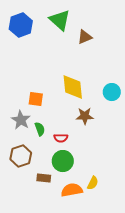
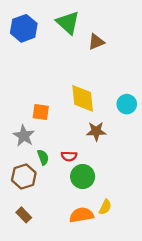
green semicircle: (40, 129) -> (43, 157), moved
green circle: (63, 161) -> (83, 177), moved
brown rectangle: (44, 178) -> (24, 215), moved, turned 40

